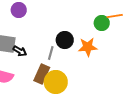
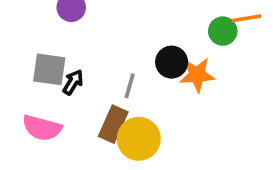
black circle: (65, 40) -> (172, 62), moved
black arrow: (20, 51) -> (73, 82), turned -88

